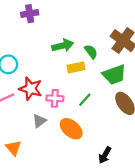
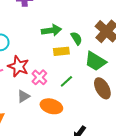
green trapezoid: (114, 75) -> (95, 61), turned 45
pink cross: (55, 98) -> (39, 77), turned 35
orange ellipse: (71, 129) -> (51, 106), turned -30

